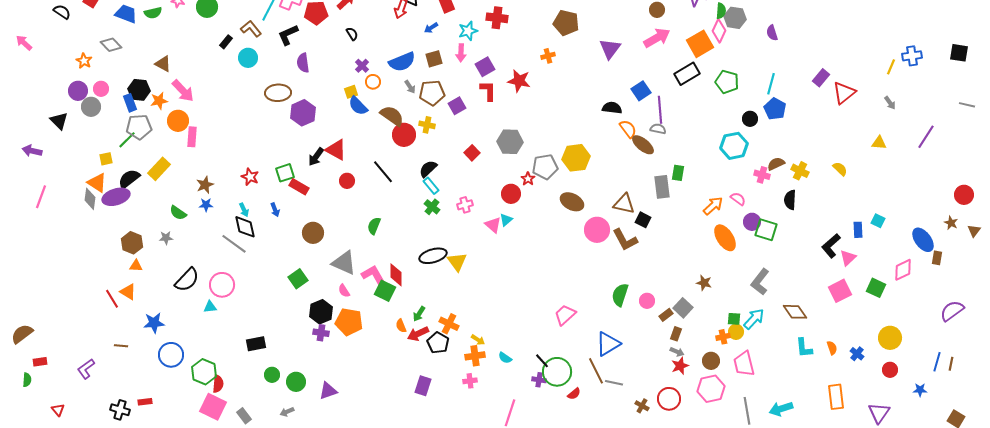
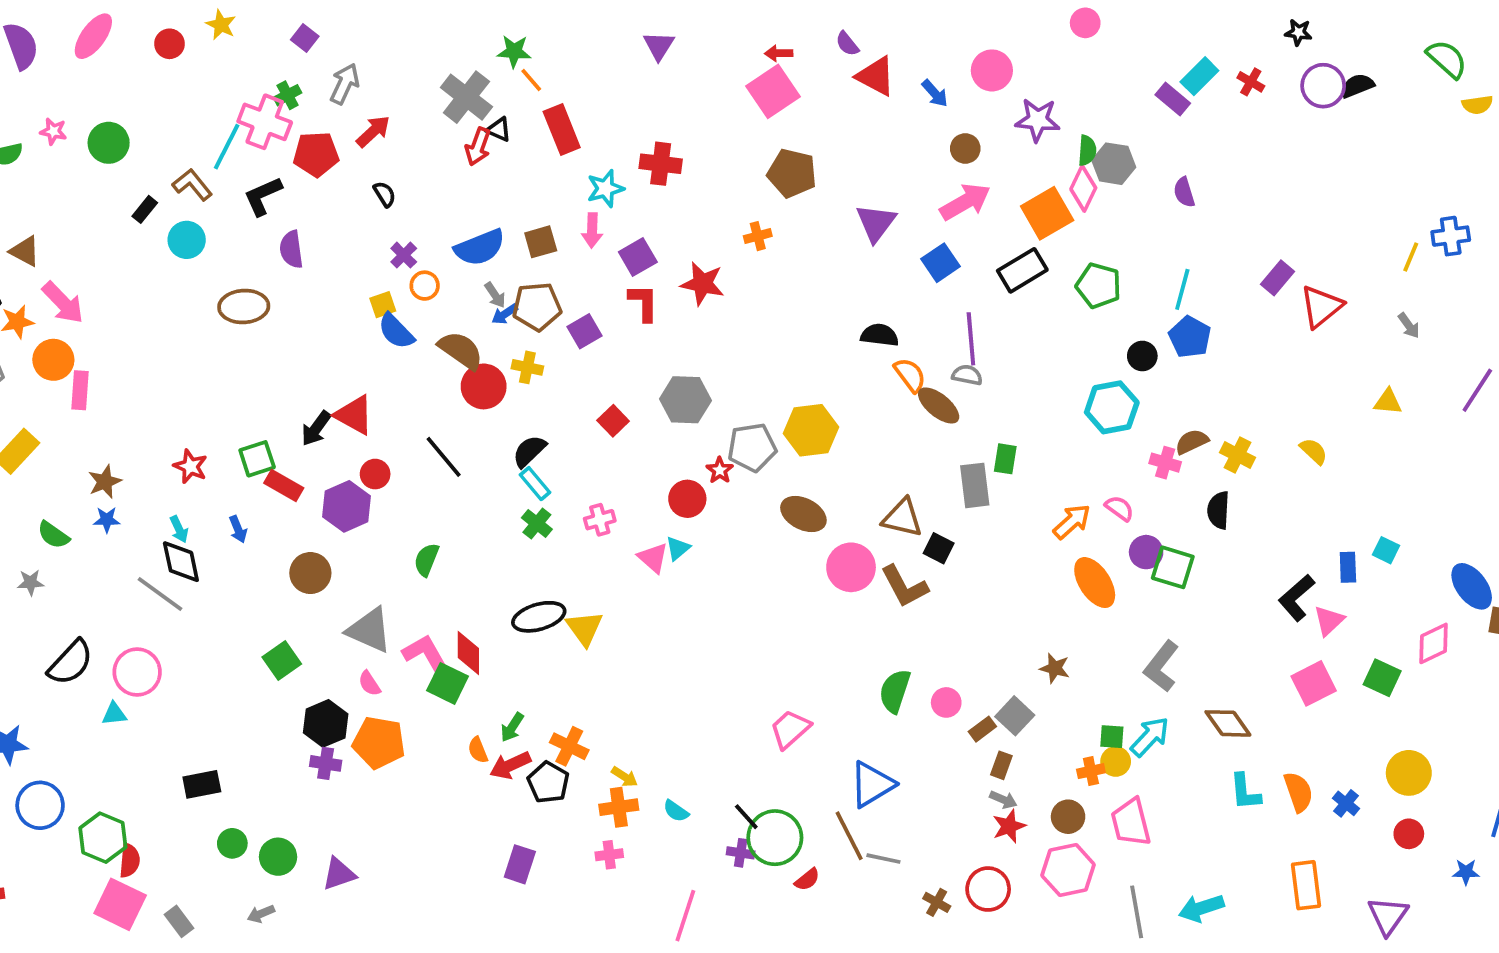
blue arrow: (431, 28) -> (505, 314), moved
blue square: (641, 91) -> (940, 263), moved
purple hexagon: (303, 113) -> (347, 506), moved
orange semicircle: (832, 348) -> (1298, 792), size x1.5

